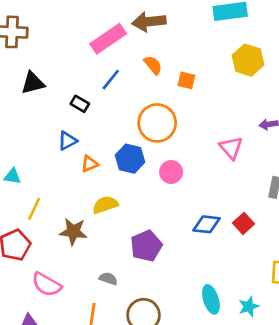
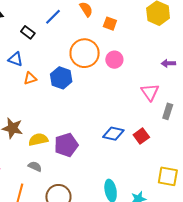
blue triangle: (67, 141) -> (15, 59), turned 42
pink triangle: (231, 148) -> (150, 92), moved
pink circle: (171, 172) -> (114, 60), moved
yellow semicircle: (105, 205) -> (38, 140), moved

